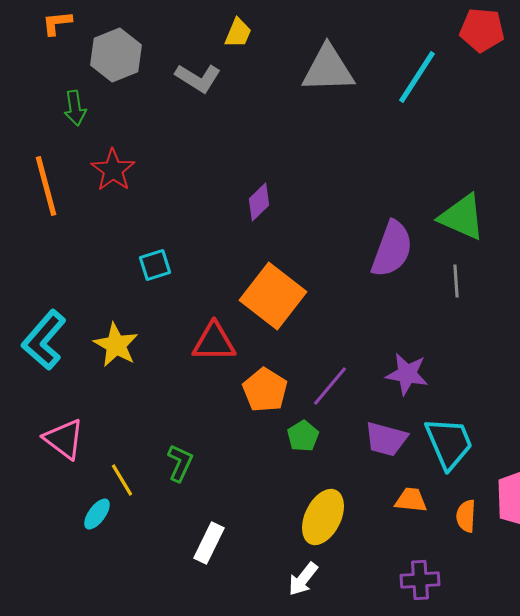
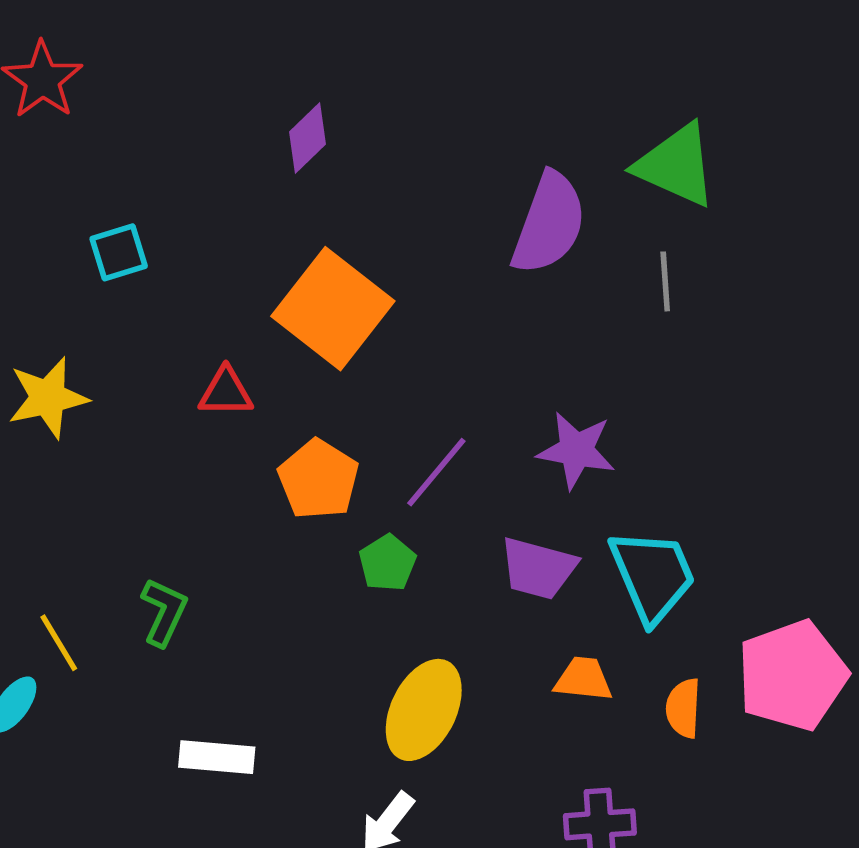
red triangle: (214, 342) -> (226, 392), size x0.7
yellow star: (116, 345) -> (48, 398), turned 30
white rectangle: (209, 543) -> (217, 757), turned 69

